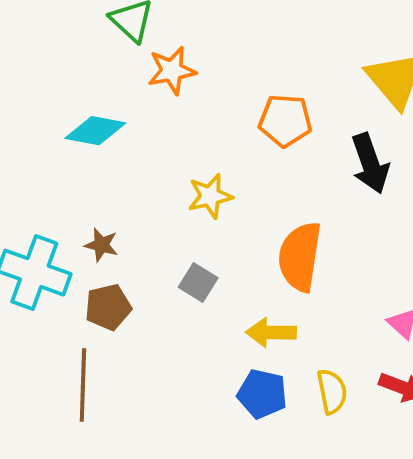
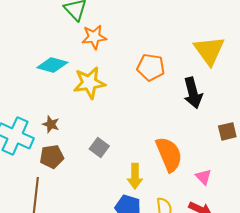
yellow star: (210, 196) -> (89, 83), moved, size x1.4
orange semicircle: (300, 257) -> (169, 154), moved, turned 144
yellow arrow: (271, 332) -> (135, 176), turned -95

